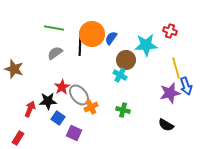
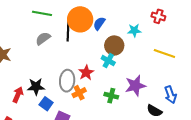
cyan star: (146, 45) -> (134, 30), size x0.6
yellow line: (176, 68) -> (164, 54), turned -55
blue arrow: (186, 86) -> (170, 95), moved
red star: (62, 87) -> (86, 73), moved
purple star: (170, 93) -> (135, 86), moved
gray ellipse: (79, 95) -> (67, 81), turned 45

